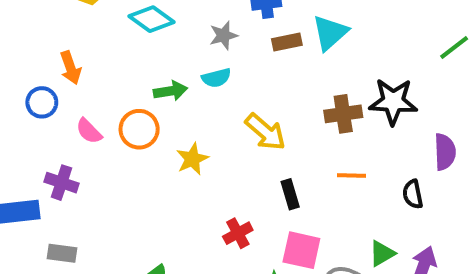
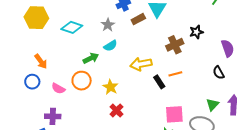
black star: (393, 102) -> (196, 32), size x0.6
yellow arrow: (265, 132) -> (141, 64), turned 145
orange line: (351, 176) -> (175, 74), moved
black rectangle: (290, 194) -> (159, 82), moved
red cross: (238, 233) -> (116, 110), moved

